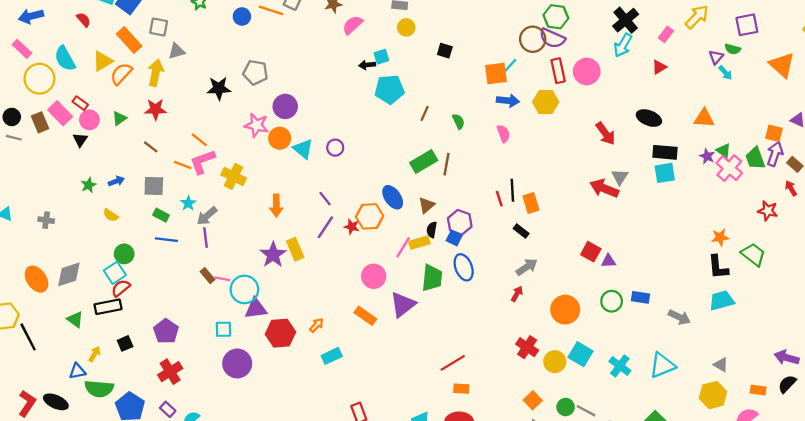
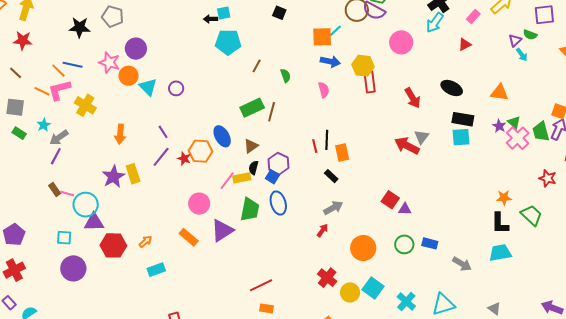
red rectangle: (558, 71) -> (370, 82), moved
purple line: (205, 238) -> (56, 156), turned 30
blue line: (166, 240) -> (73, 65), moved

